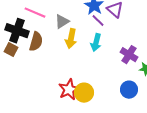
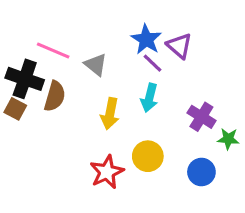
gray triangle: (62, 22) -> (96, 65), turned -49
yellow arrow: (71, 39) -> (110, 114), moved
yellow circle: (84, 93) -> (148, 156), moved

